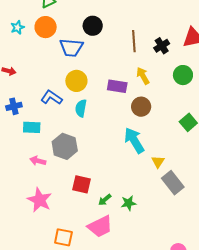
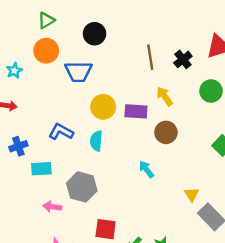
black circle: (93, 26) -> (95, 34), moved
cyan star: (17, 27) -> (14, 71), moved
yellow circle: (76, 81) -> (103, 107), moved
cyan arrow: (134, 140) -> (146, 169), moved, size x0.6

